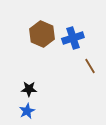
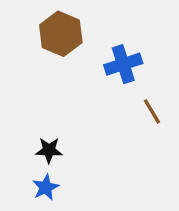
brown hexagon: (42, 34) -> (61, 34), moved

